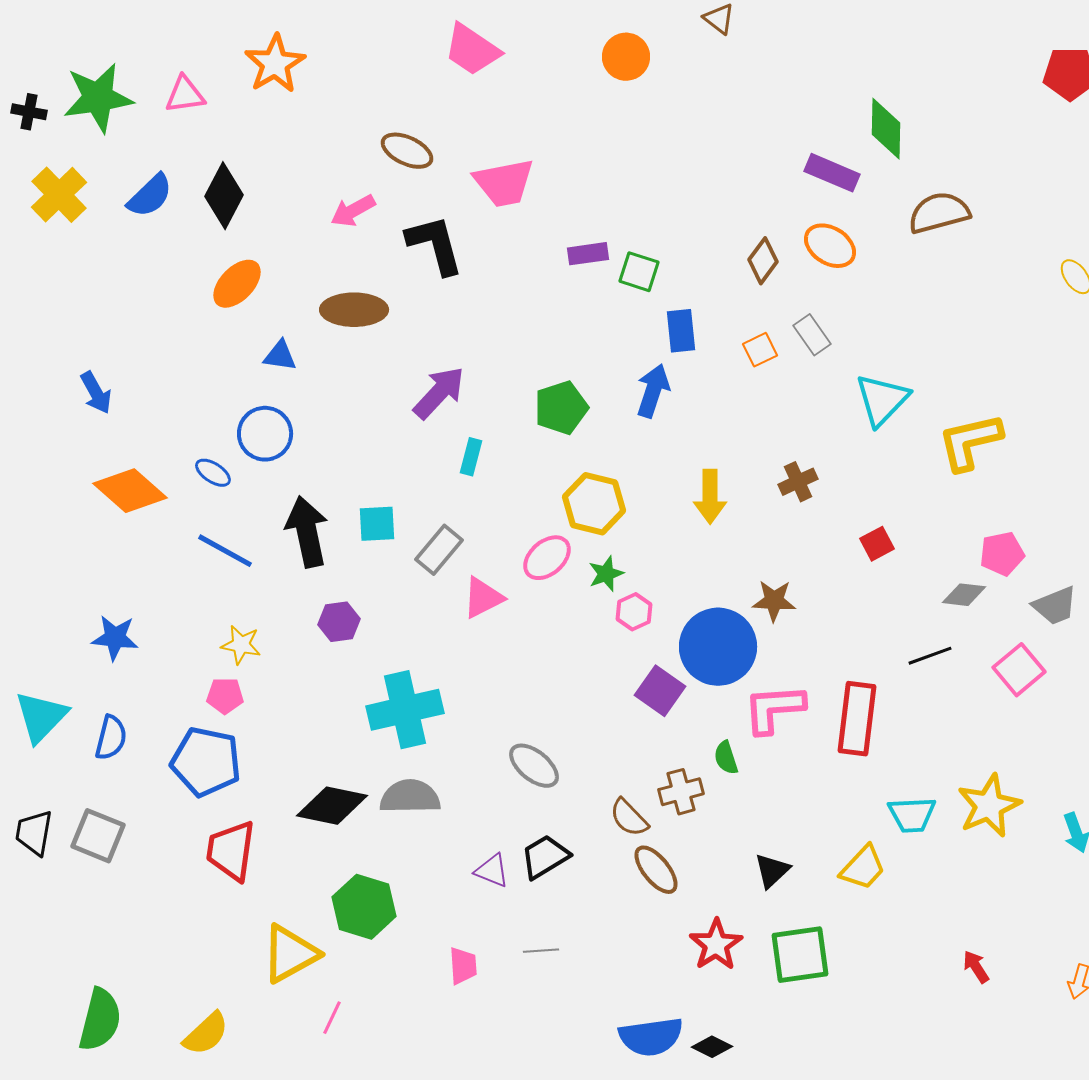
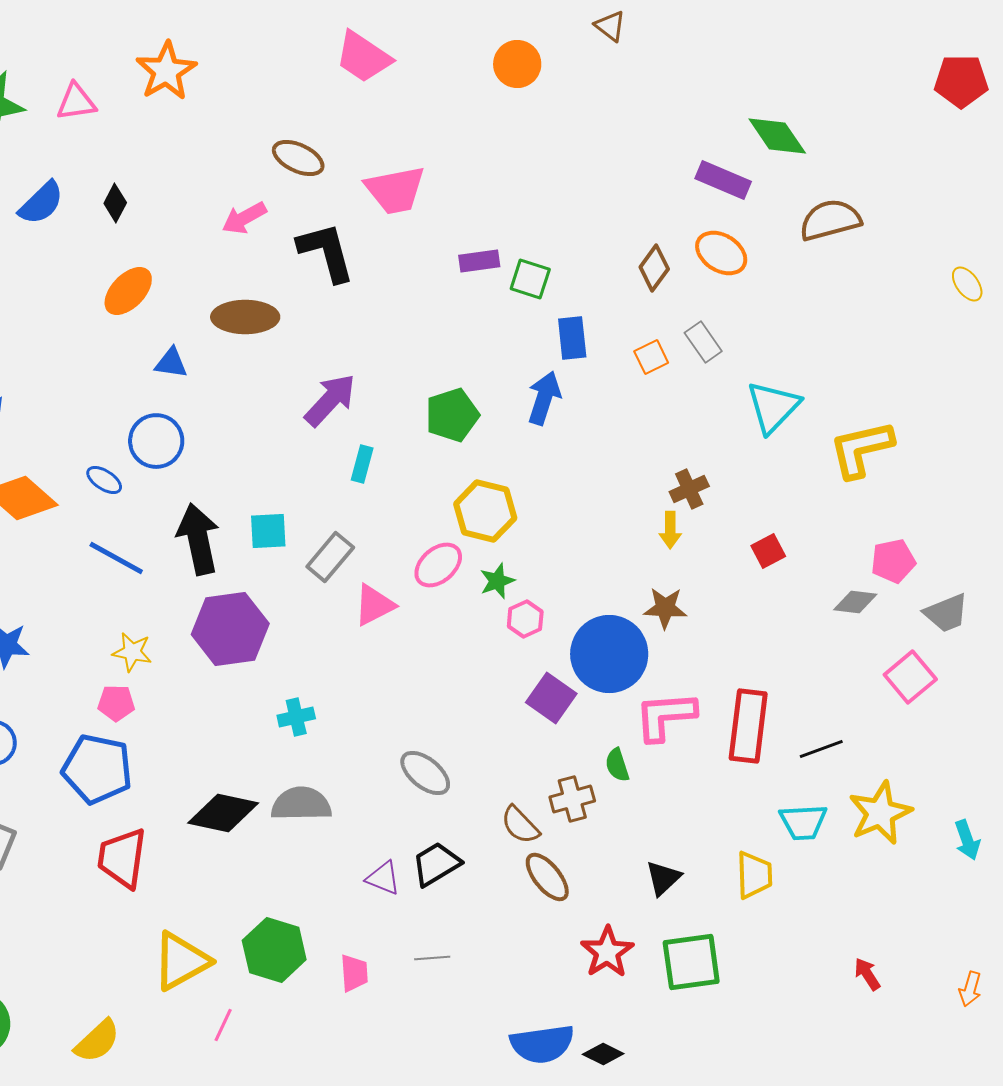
green diamond: (886, 129) -> (777, 136), turned -36
black diamond: (224, 196) -> (115, 203), size x0.6
yellow arrow: (710, 497) -> (670, 530), moved, size x0.7
purple hexagon: (339, 622) -> (230, 629), size x1.8
black line: (930, 656) -> (821, 749), moved
cyan cross: (405, 710) -> (296, 717), size x0.5
yellow trapezoid: (863, 868) -> (754, 875), turned -45
green hexagon: (364, 907) -> (274, 950), moved

